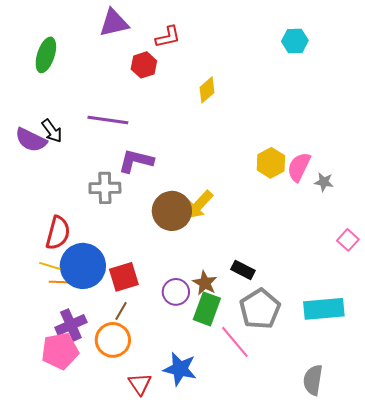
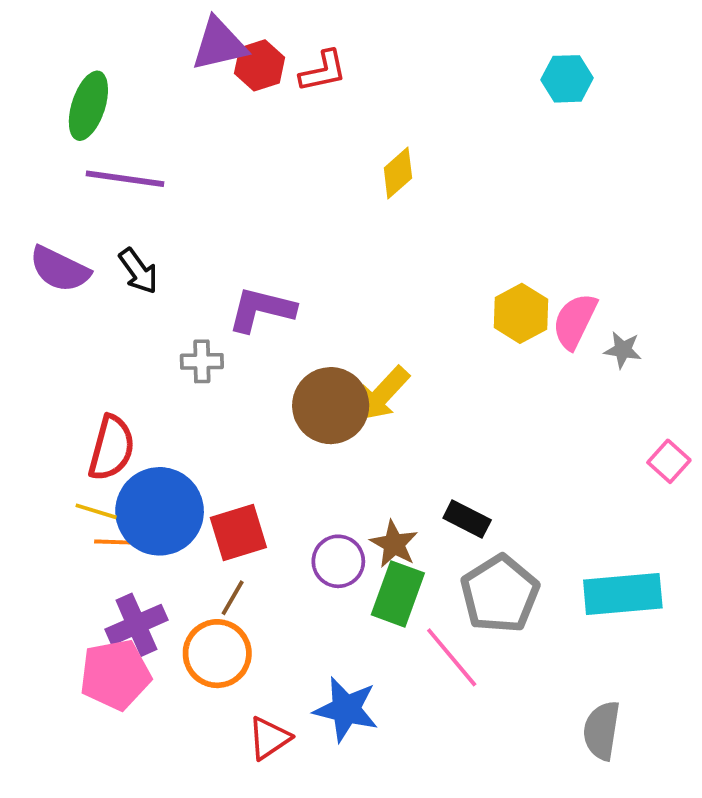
red hexagon: (144, 65) -> (260, 65), moved
purple line: (108, 120) -> (125, 179), moved
black arrow: (52, 131) -> (138, 271), moved
gray cross: (105, 188) -> (202, 361), size x0.7
red triangle: (140, 384) -> (269, 738), turned 30

